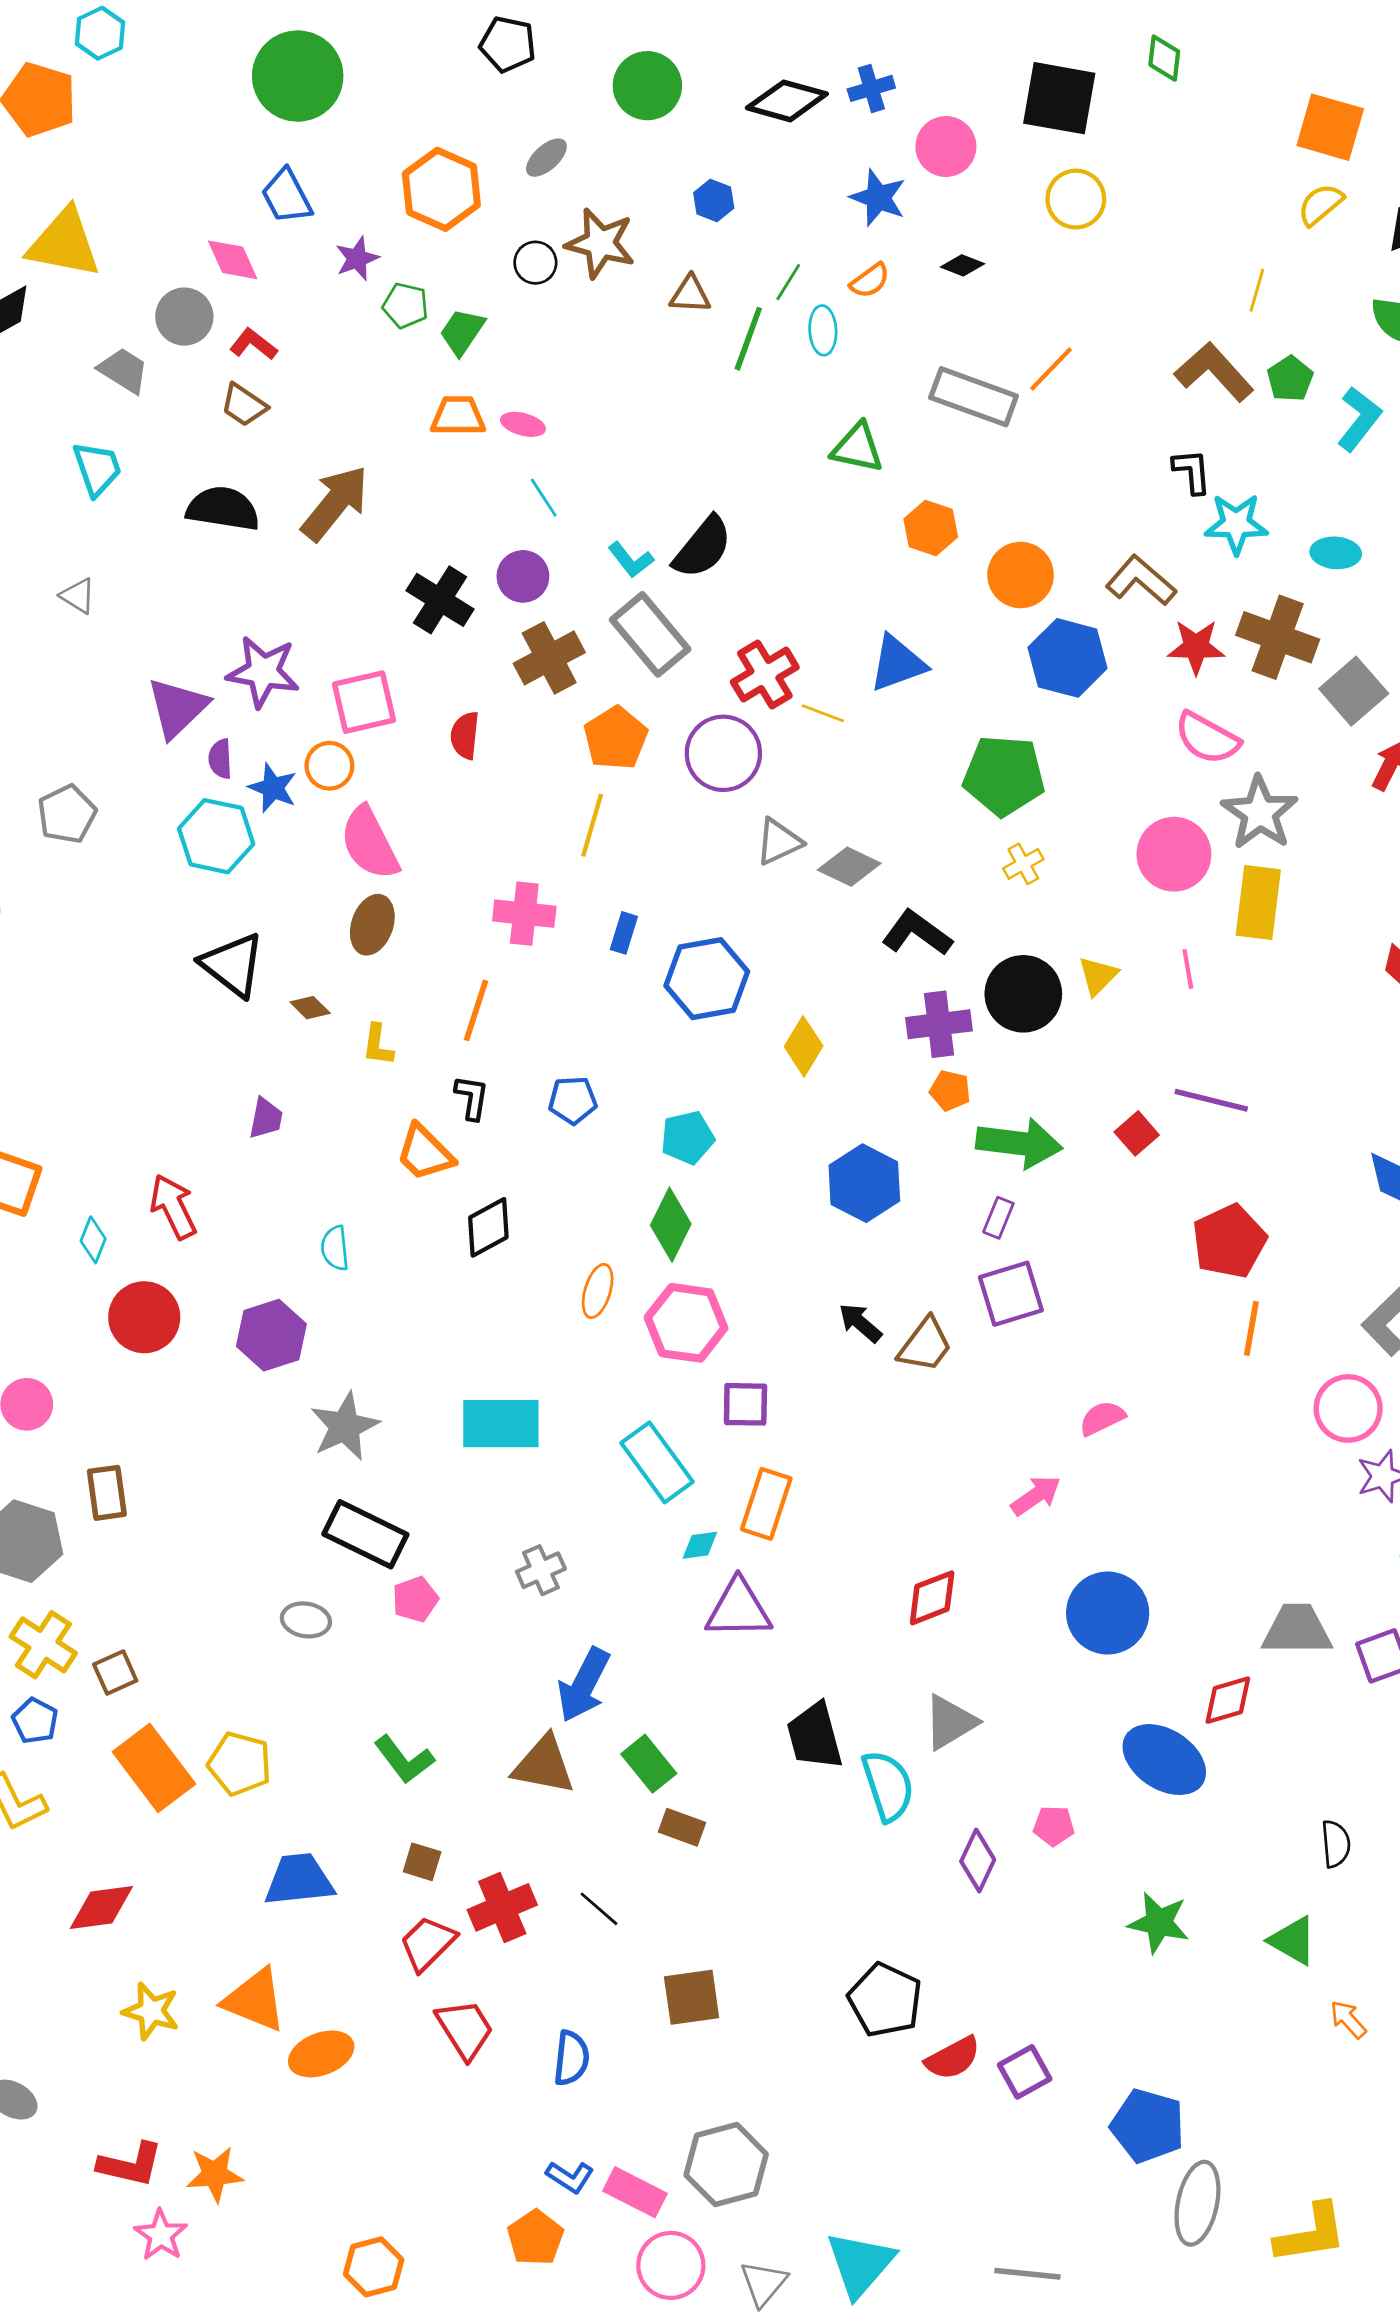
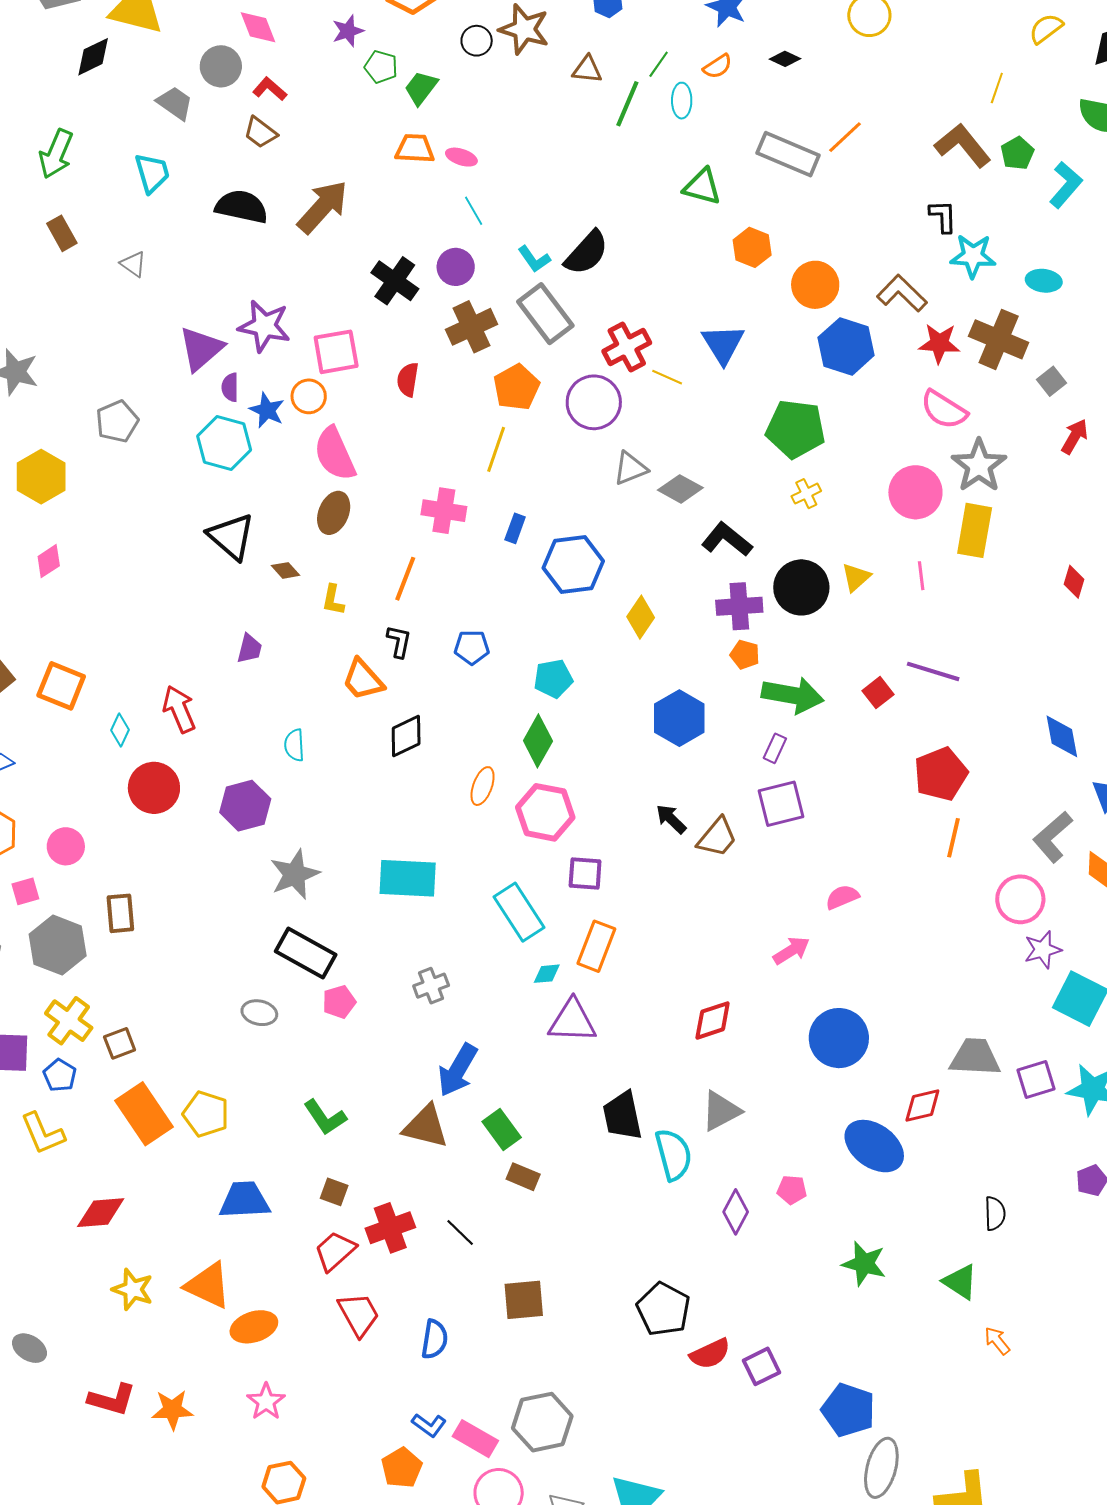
blue triangle: (898, 663) -> (723, 344), turned -45
gray square: (1354, 691) -> (1051, 381), size x0.6
pink star: (161, 2235) -> (266, 1402), moved

